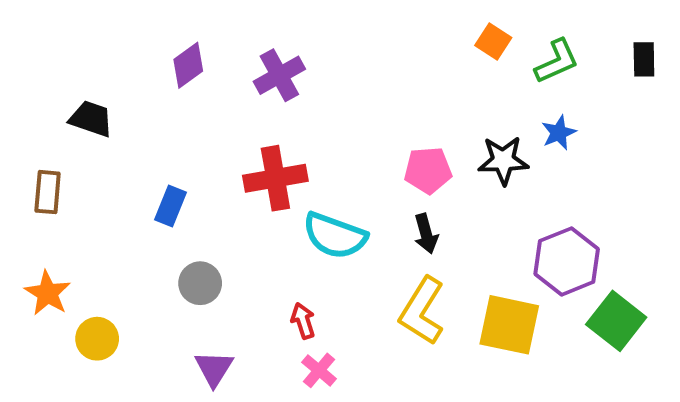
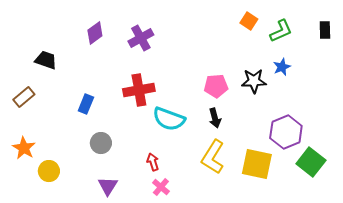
brown rectangle: (48, 192) -> (24, 97), turned 45

